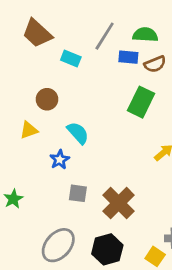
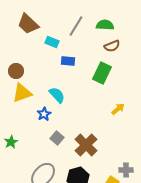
blue rectangle: (128, 57) -> (68, 61), moved
brown circle: (47, 99) -> (16, 71), moved
yellow triangle: (29, 130) -> (22, 93), size x1.5
gray square: (78, 193) -> (57, 138), turned 32

